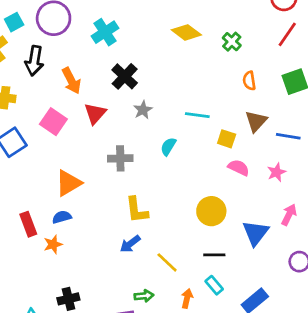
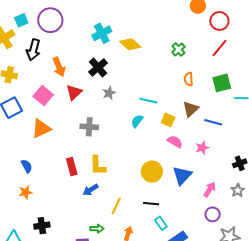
cyan cross: (105, 32) -> (102, 33), moved
yellow diamond: (186, 32) -> (130, 44), moved
cyan semicircle: (168, 146) -> (137, 121), moved
orange triangle: (68, 183) -> (41, 129), moved
pink arrow: (289, 215) -> (210, 189), moved
blue semicircle: (62, 217) -> (27, 166), moved, turned 72
red rectangle: (28, 224) -> (72, 166), moved
blue triangle: (256, 233) -> (182, 175), moved
orange star: (53, 244) -> (26, 192), moved
yellow line: (167, 262) -> (116, 206), turned 66
cyan rectangle: (214, 285) -> (161, 223), moved

